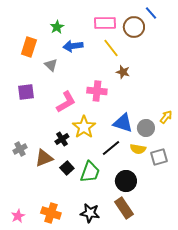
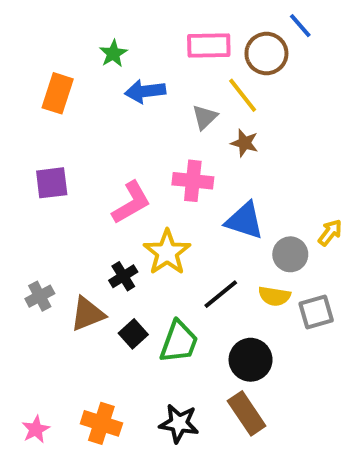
yellow line: (111, 48) -> (243, 95), moved
gray triangle: (51, 65) -> (205, 117), moved, turned 32
blue triangle: (123, 123) -> (245, 221), moved

